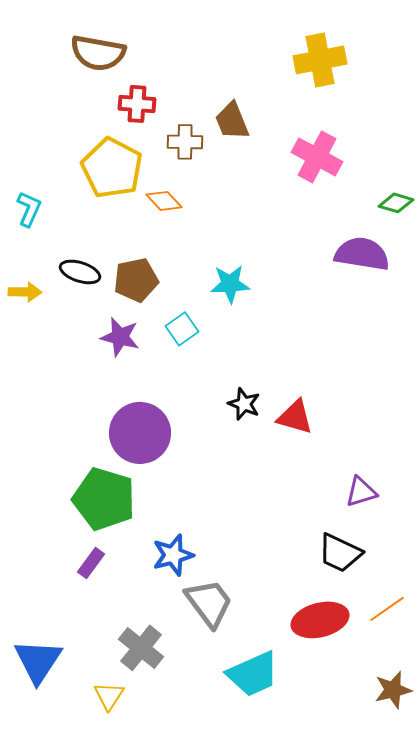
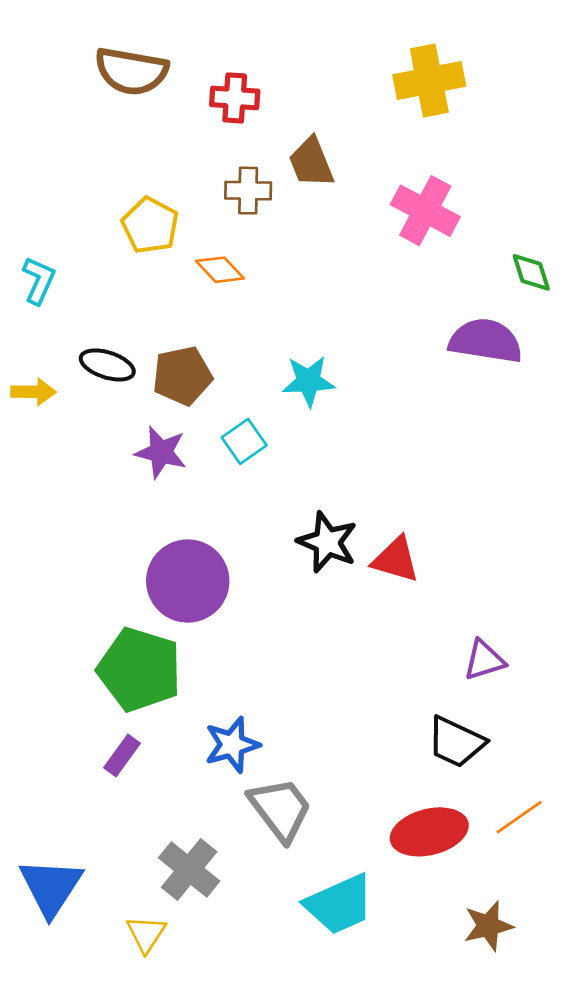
red cross: (137, 104) -> (235, 98), moved
yellow pentagon: (112, 168) -> (150, 225), size x0.7
green diamond: (396, 203) -> (531, 272), turned 56
black star: (244, 404) -> (327, 542), size x1.4
brown star: (393, 690) -> (488, 926), moved

